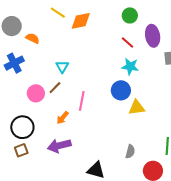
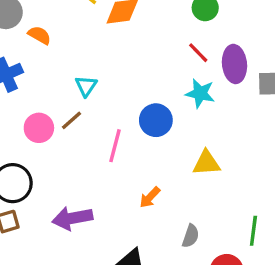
purple ellipse: (153, 36) -> (234, 64), moved
blue circle: (121, 90) -> (156, 120), moved
orange arrow: (63, 118) -> (150, 197), moved

